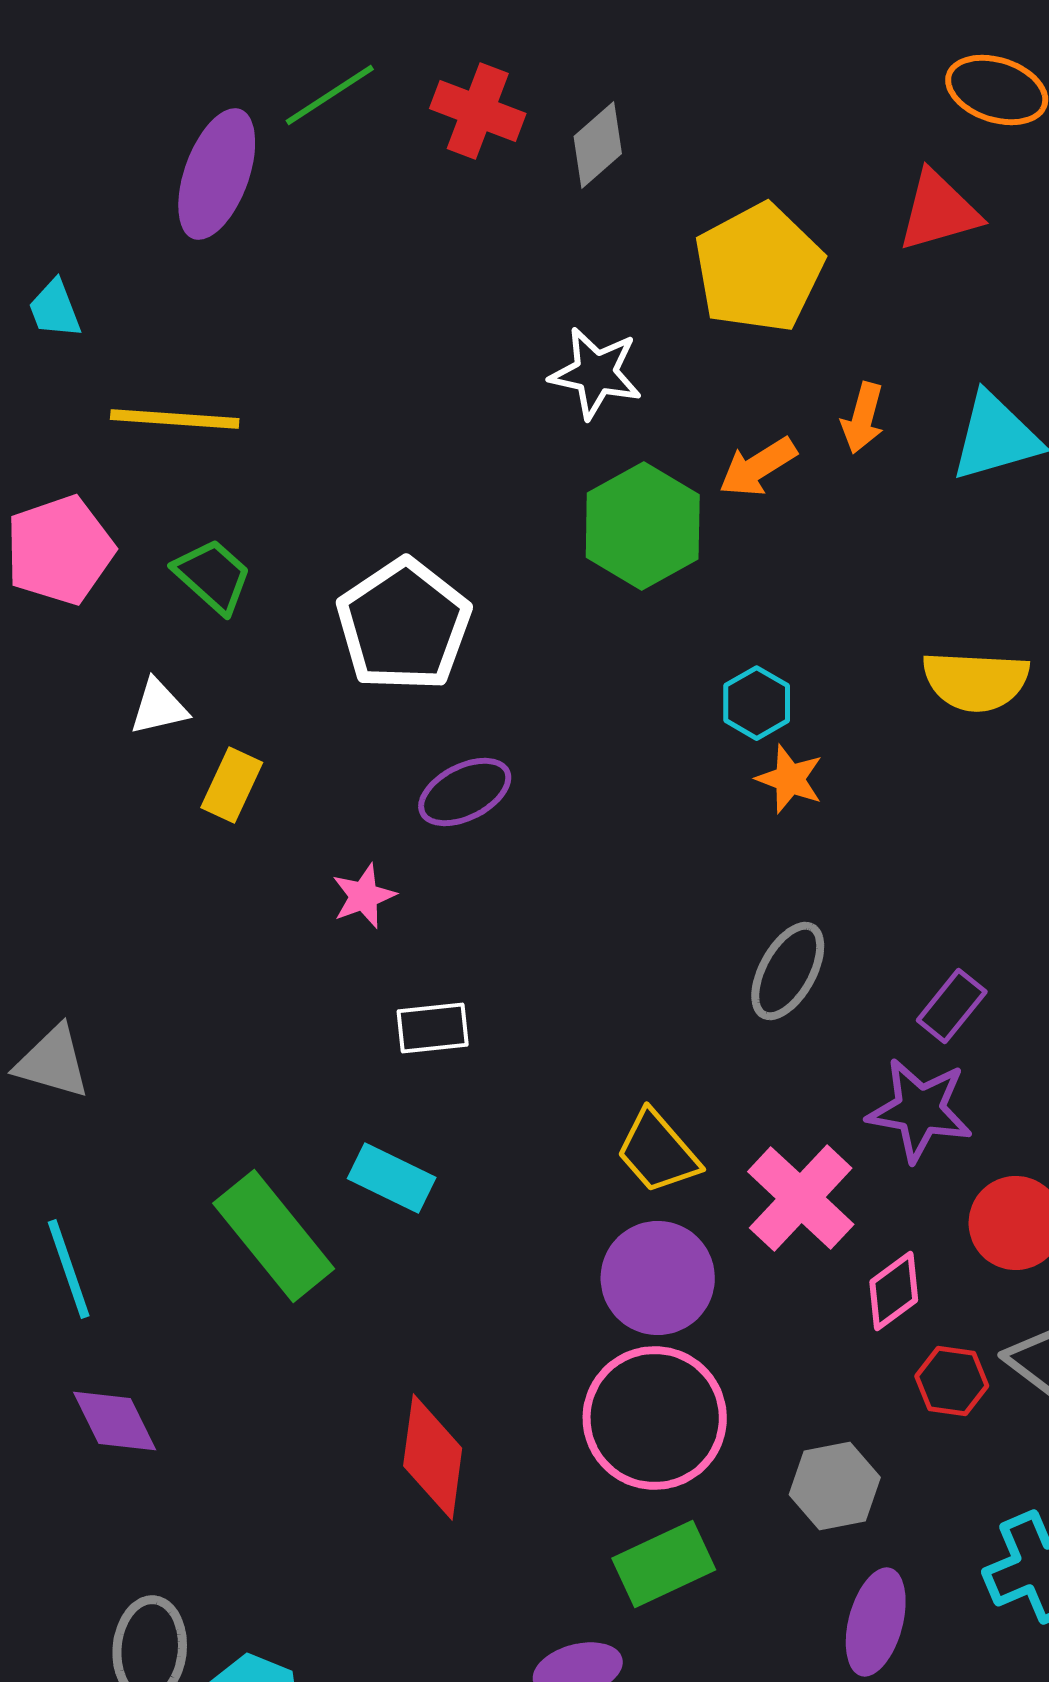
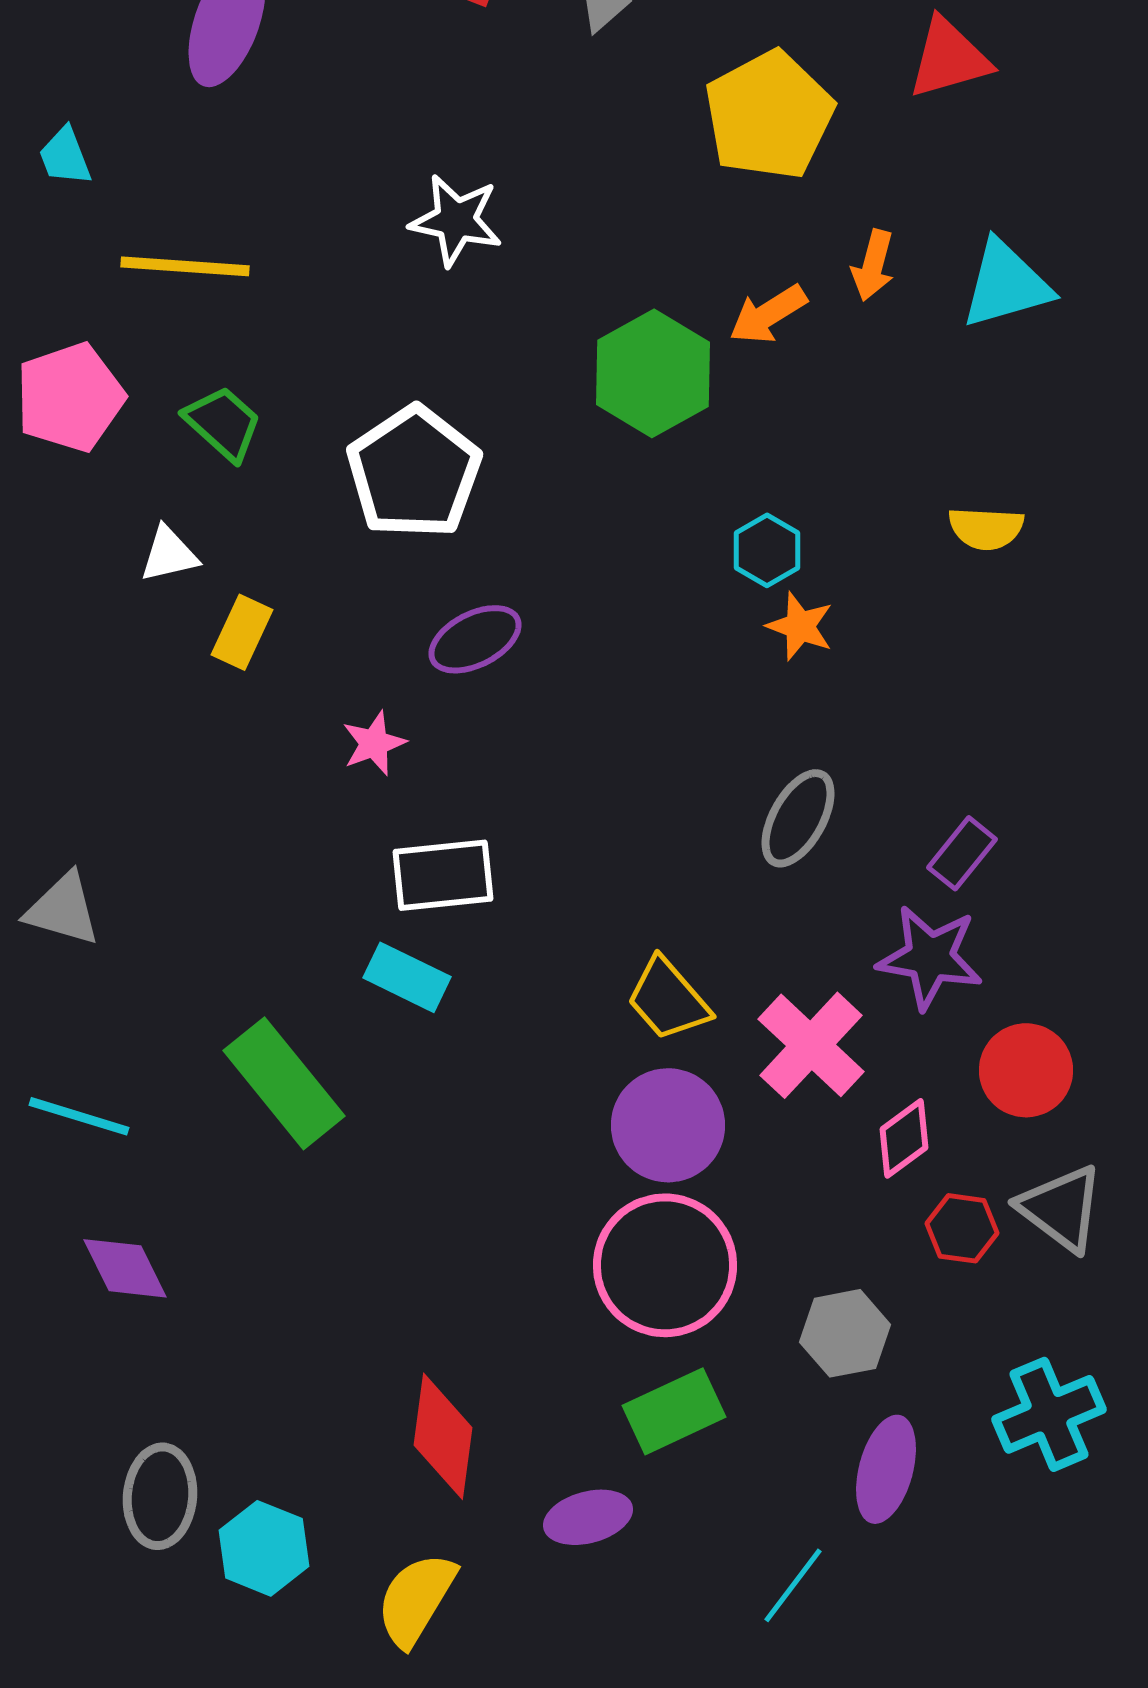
white star: (596, 373) -> (456, 220), moved
yellow semicircle: (976, 681) -> (986, 528), size x0.7
white rectangle: (433, 1028) -> (443, 875), size x1.4
cyan rectangle: (392, 1178) -> (407, 977), moved
cyan line: (69, 1269) -> (79, 1116), turned -54
red diamond: (433, 1457) -> (443, 1436), moved

